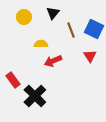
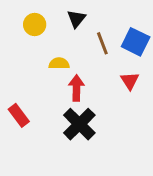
red arrow: (53, 61) -> (76, 88), turned 114
black cross: (35, 96) -> (79, 124), moved

